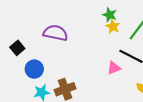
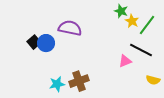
yellow star: (113, 27) -> (132, 21), moved
blue circle: (34, 69) -> (46, 43), moved

